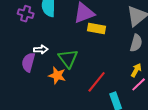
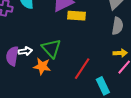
white arrow: (41, 50) -> (25, 51), moved
yellow arrow: (136, 70) -> (120, 53), turned 64

